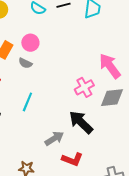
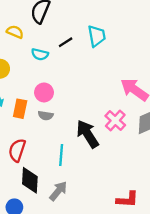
black arrow: (81, 122) -> (88, 134), moved, turned 32
gray arrow: (54, 138) -> (58, 191), moved

